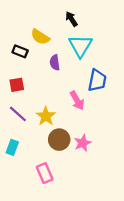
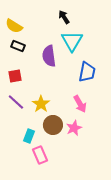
yellow semicircle: (40, 37) -> (14, 26), moved
purple semicircle: (55, 63) -> (49, 56), size x1.5
pink arrow: (77, 100) -> (80, 104), moved
cyan rectangle: (12, 147) -> (29, 136), moved

